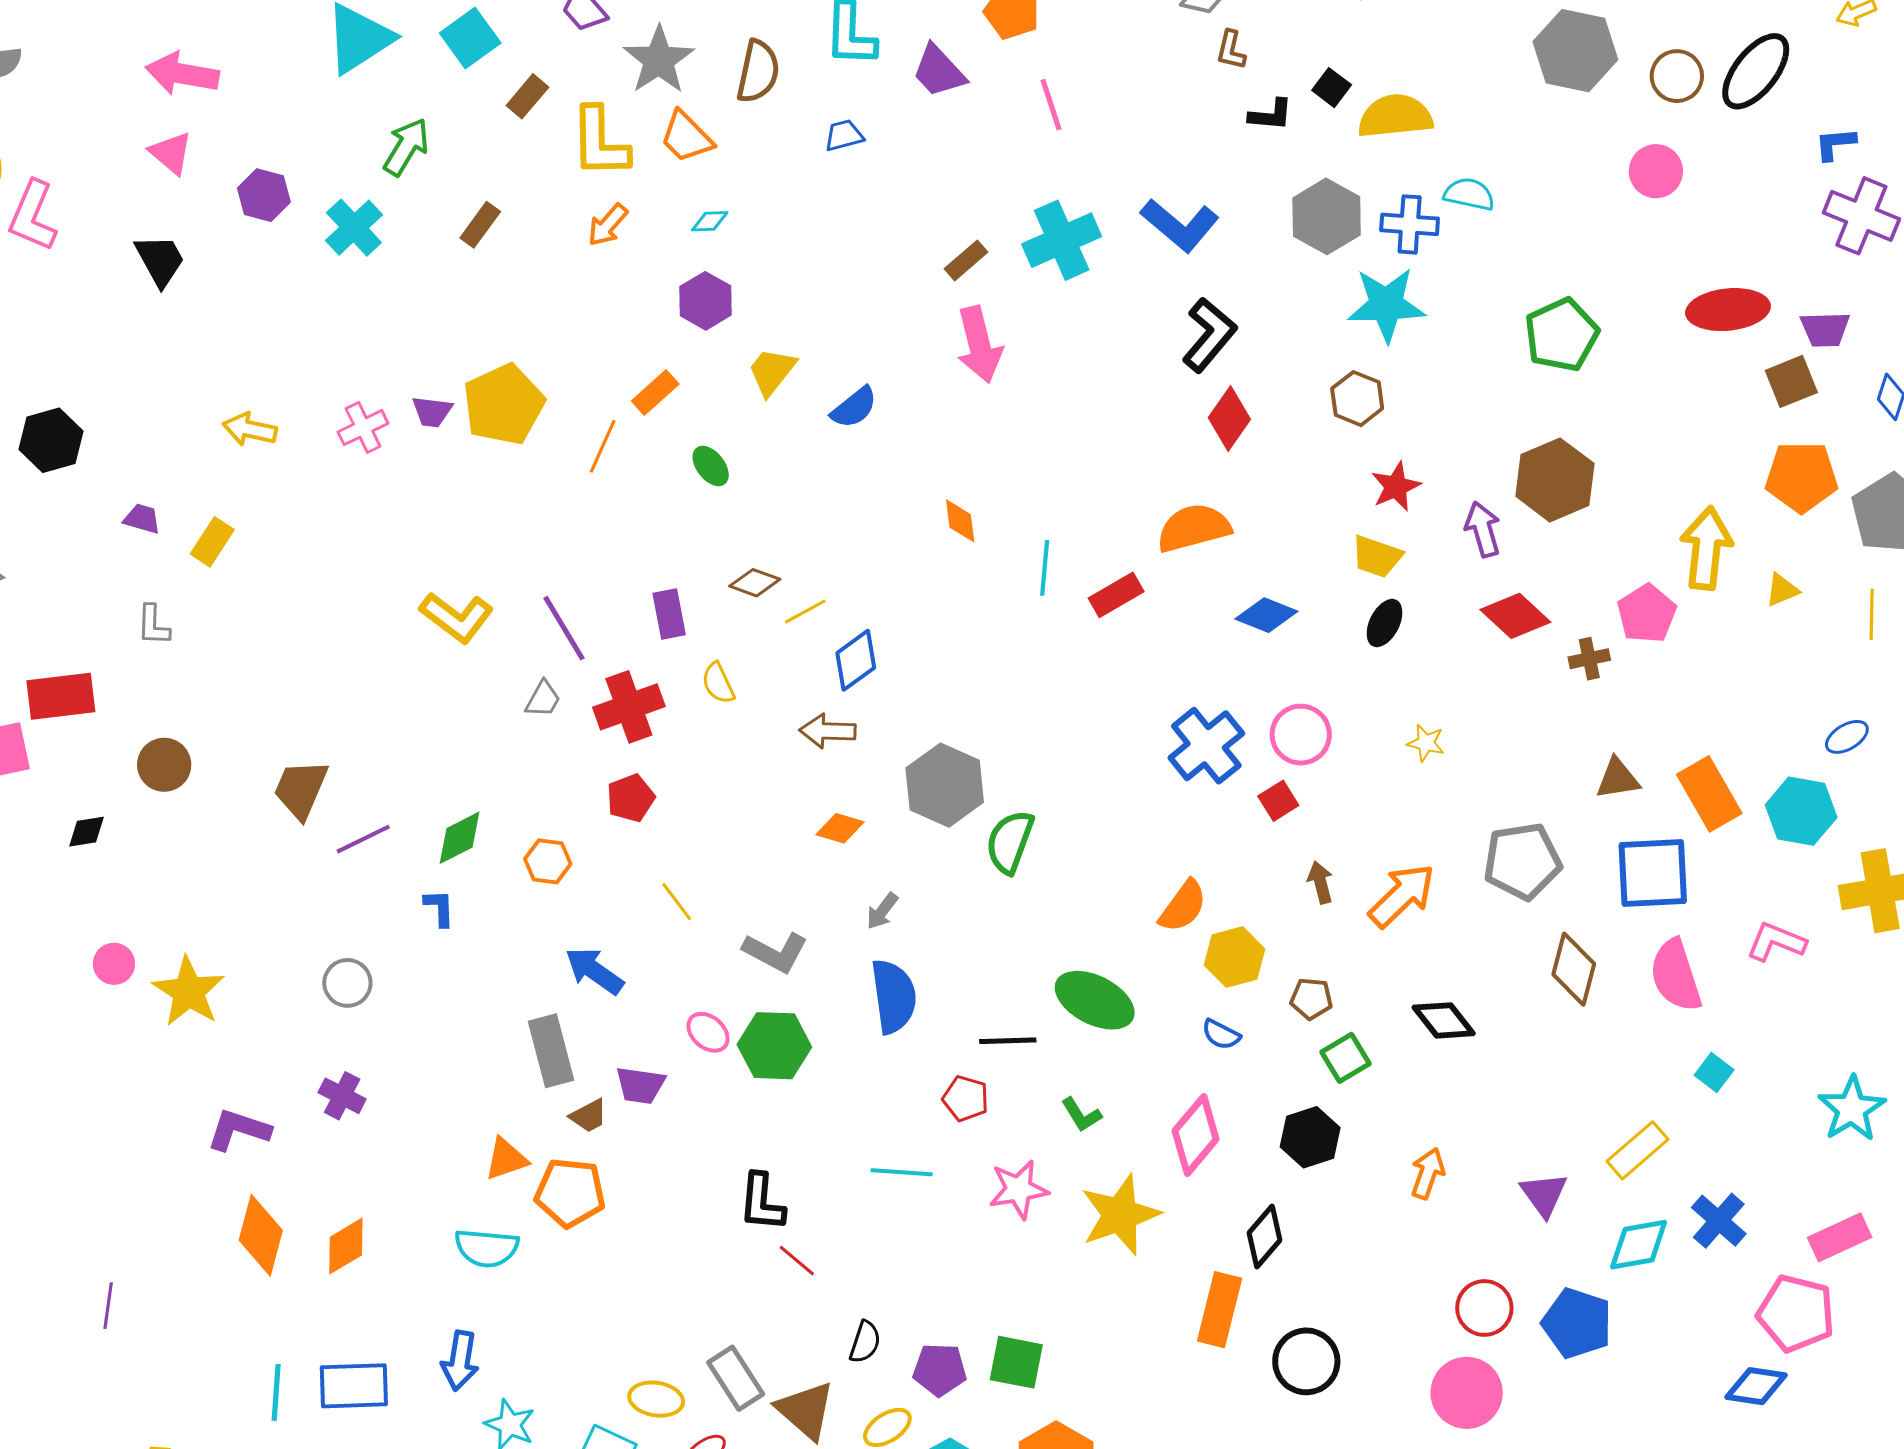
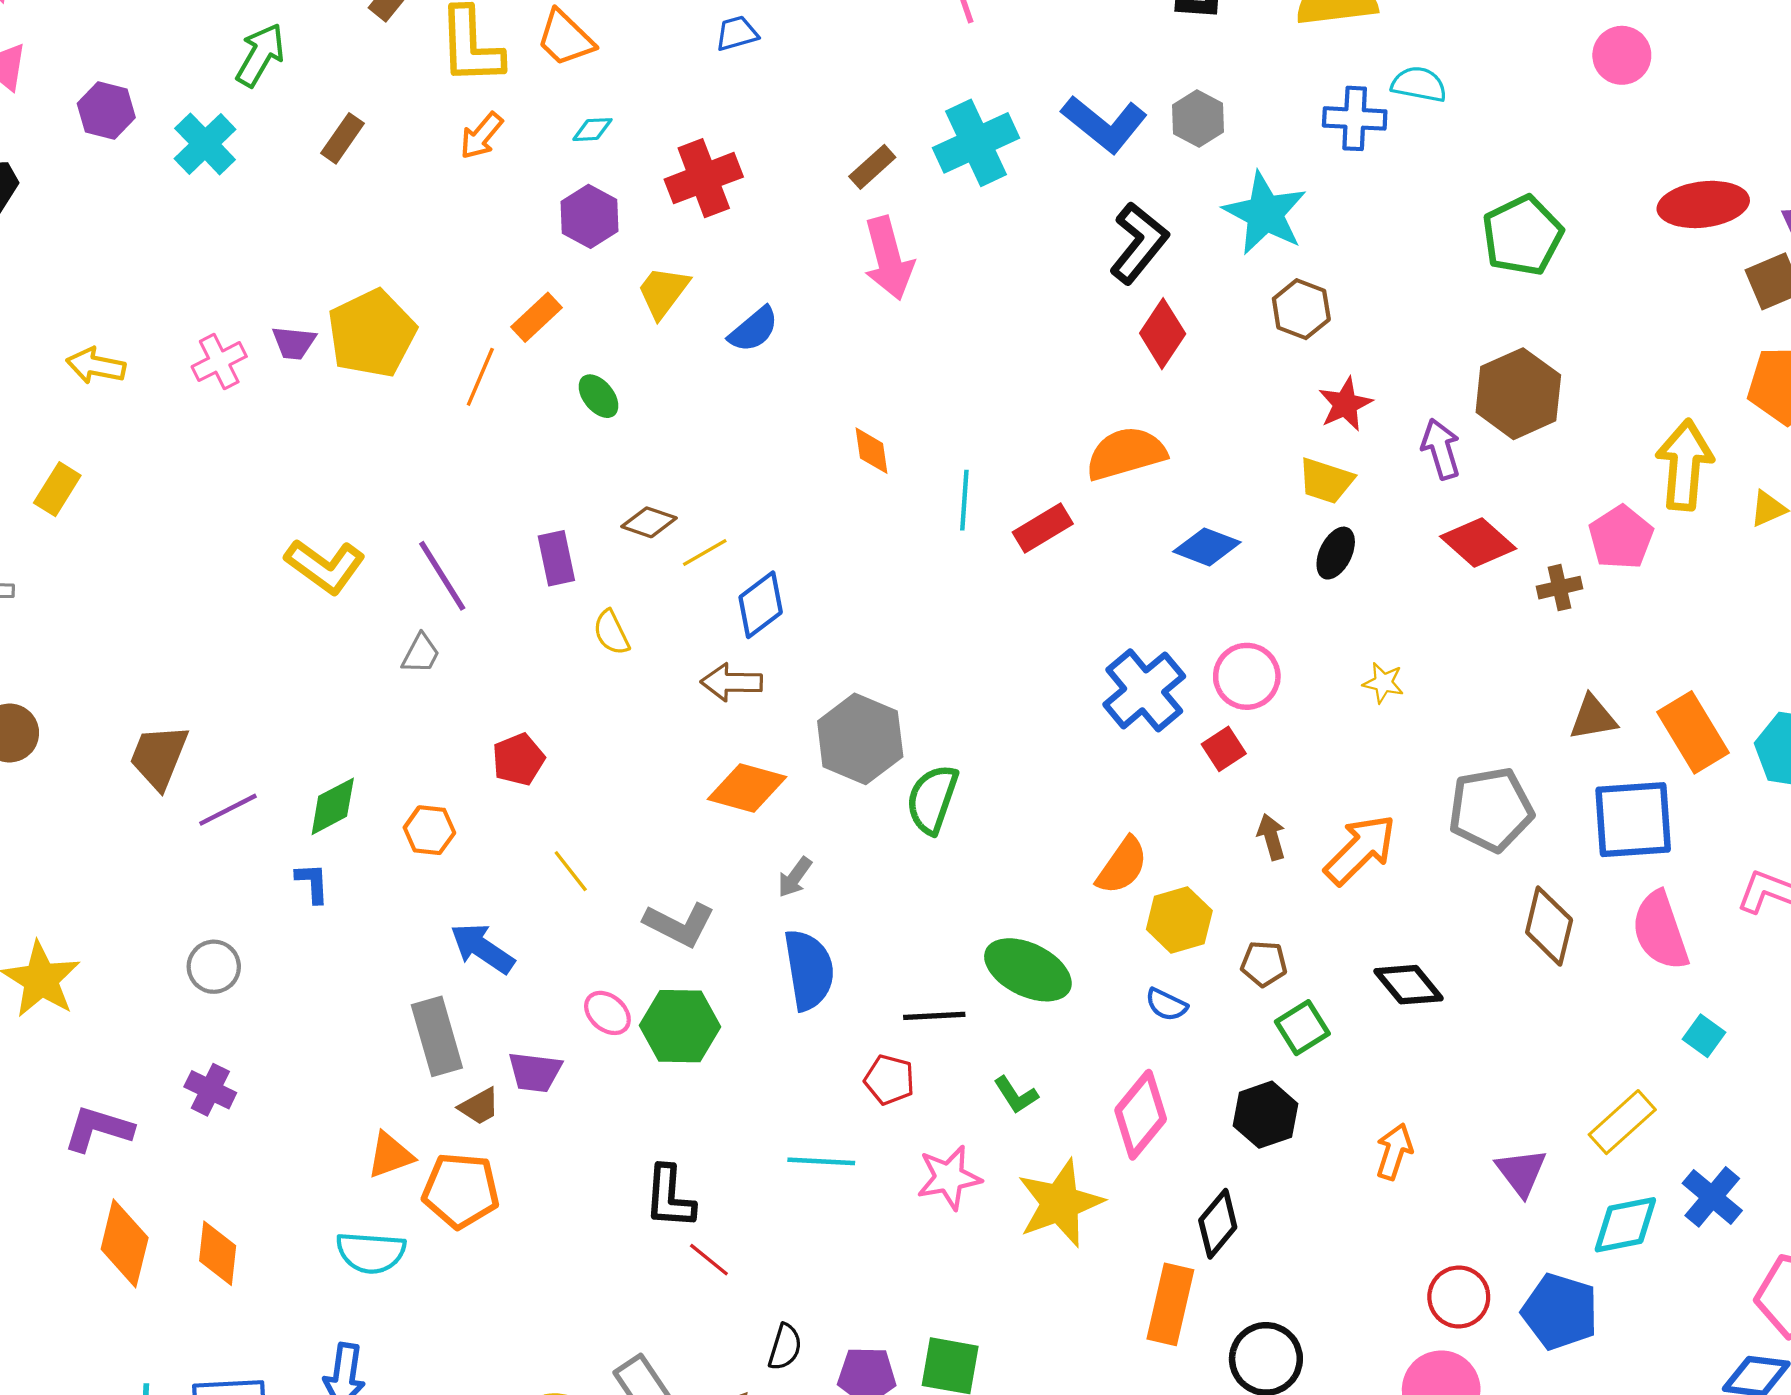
gray hexagon: (1327, 216) -> (1198, 118), moved, size x0.7
cyan star: (1386, 305) -> (1265, 213), moved, turned 30
red cross: (629, 707) -> (704, 178), moved
orange diamond: (840, 828) -> (747, 788), size x1.5
orange diamond: (346, 1246) -> (218, 1253), turned -52

